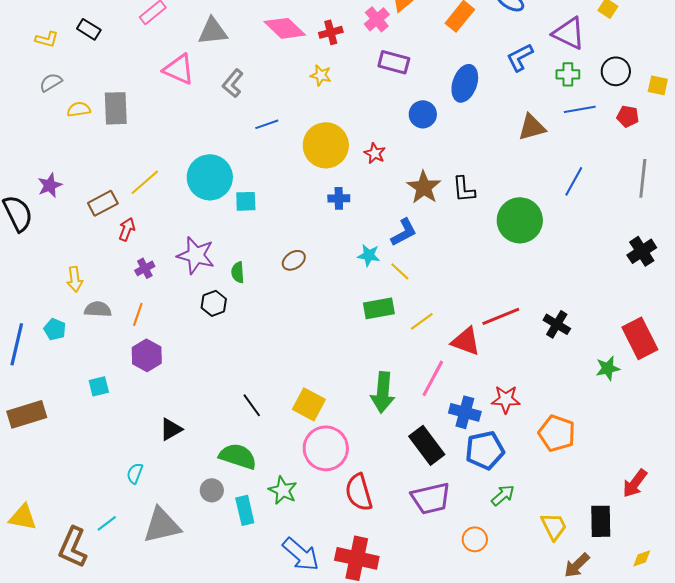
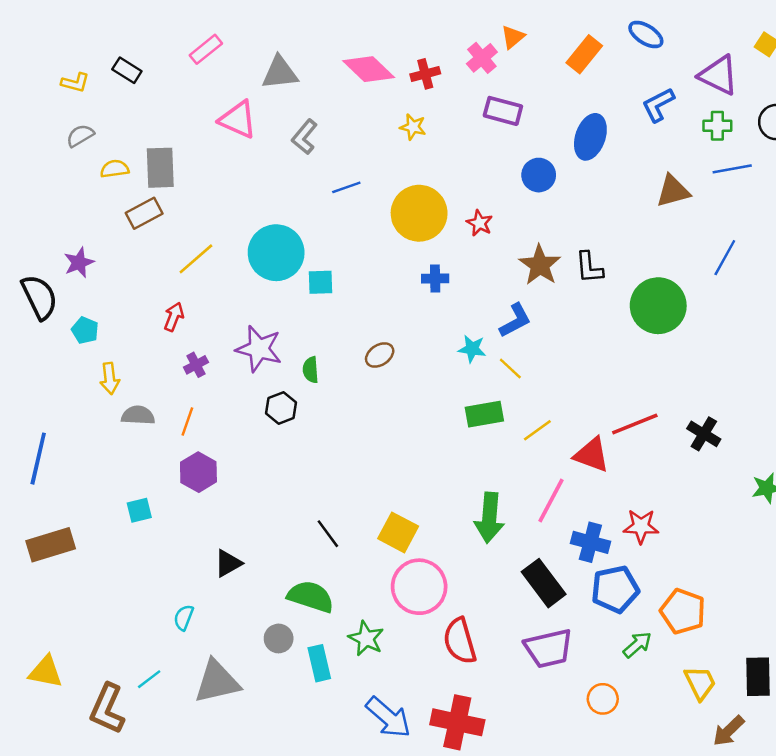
brown rectangle: (103, 203) -> (144, 213), moved
cyan pentagon: (55, 329) -> (85, 330), moved
orange pentagon: (557, 433) -> (683, 611), moved

